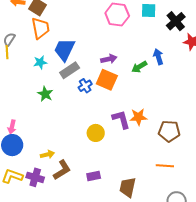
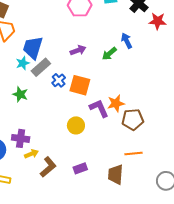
cyan star: (40, 62) -> (23, 63), moved
orange square: (107, 80) -> (80, 85), moved
brown pentagon: (169, 131) -> (133, 120), moved
orange line: (165, 166) -> (134, 154), moved
purple cross: (35, 177) -> (21, 138), moved

